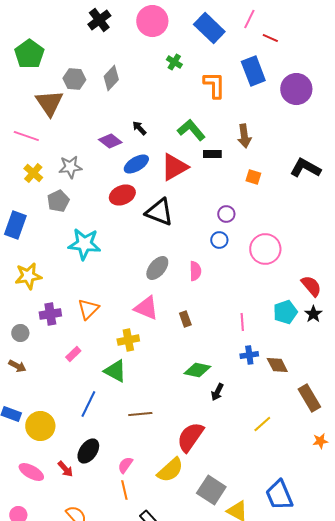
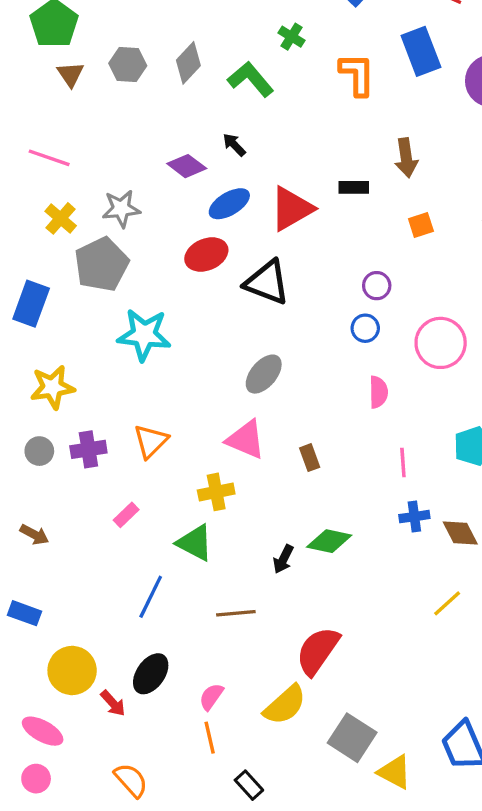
brown triangle: (49, 103) -> (70, 74), moved, size x0.6
green L-shape: (191, 130) -> (251, 79), moved
orange square: (253, 177) -> (421, 225), turned -35
gray pentagon: (58, 201) -> (102, 264), size x1.5
pink semicircle: (195, 271) -> (378, 392), moved
gray circle: (20, 333) -> (39, 451), moved
black arrow: (217, 392) -> (283, 559), moved
yellow line: (262, 424) -> (447, 603), moved
yellow circle: (40, 426) -> (72, 670), moved
pink ellipse: (31, 472) -> (43, 731), moved

